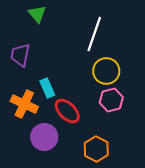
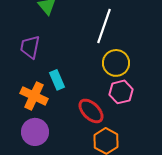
red ellipse: (67, 111) -> (91, 111), moved
purple circle: (44, 137) -> (35, 132), moved

